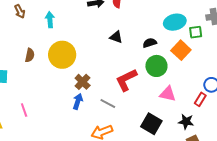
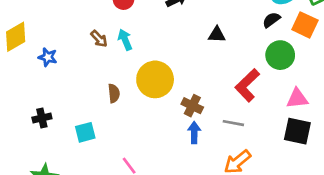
brown arrow: (20, 11) -> (99, 39), moved
black semicircle: (150, 43) -> (271, 20), moved
pink triangle: (168, 94) -> (297, 98), moved

